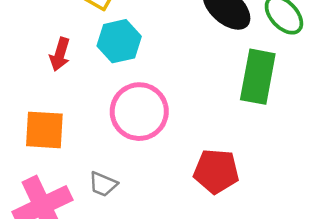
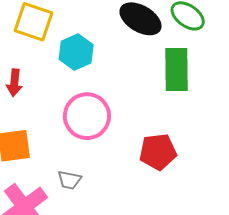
cyan hexagon: (119, 41) -> (76, 52), moved

